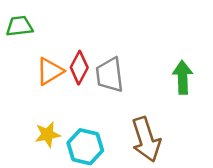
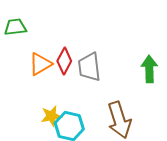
yellow star: (47, 135) -> (51, 116), moved

